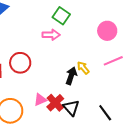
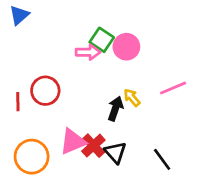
green square: (61, 16) -> (102, 40), moved
pink circle: (107, 31) -> (126, 47), moved
pink triangle: (40, 100) -> (73, 141), size x1.5

